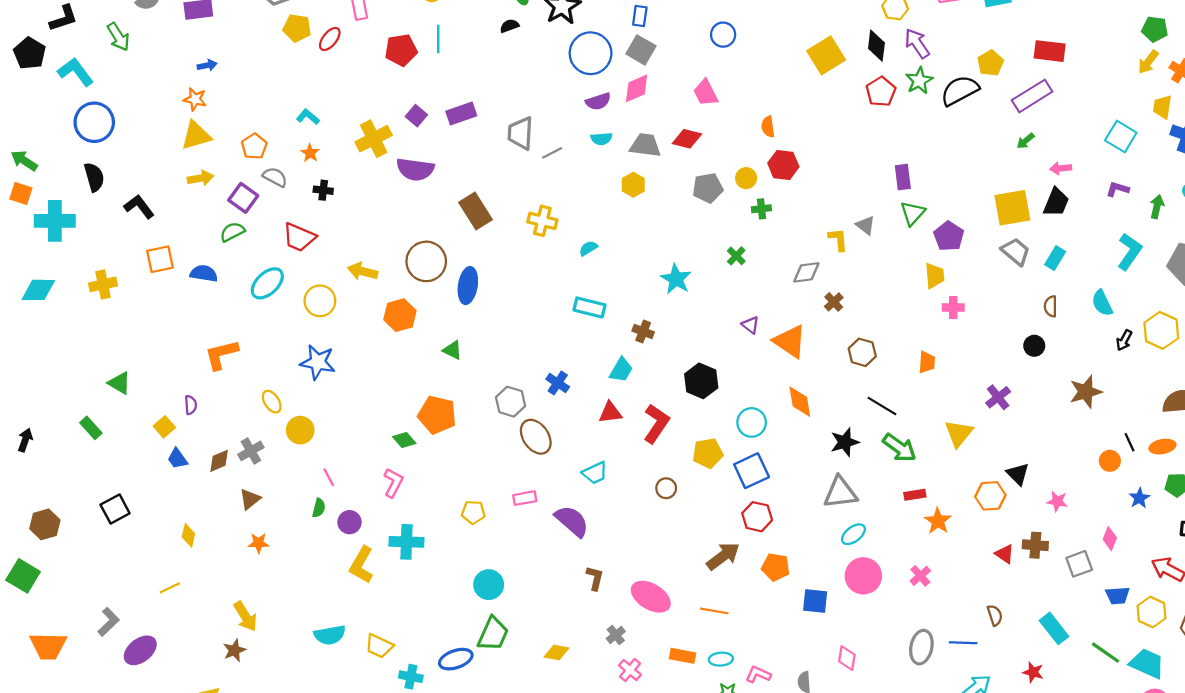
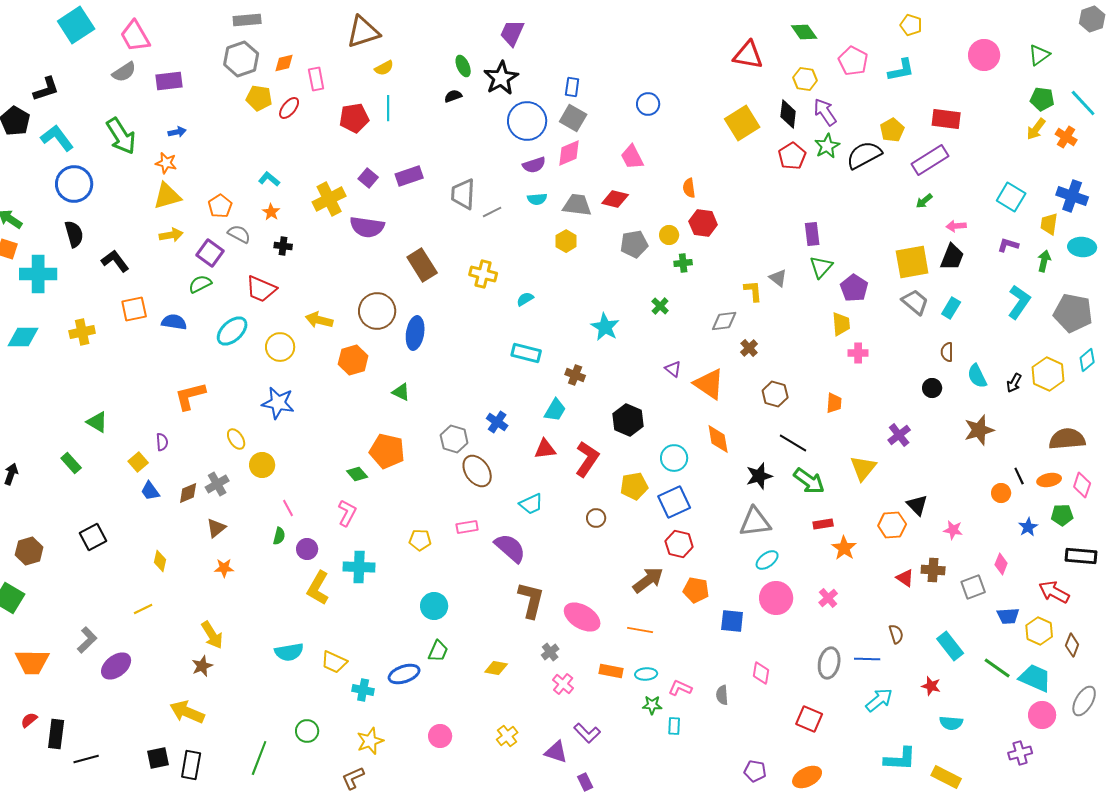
green arrow: (118, 37) -> (121, 136), moved, size x1.4
yellow trapezoid: (1162, 107) -> (1049, 224), moved
cyan semicircle: (1102, 303) -> (977, 376), moved
brown L-shape: (595, 578) -> (531, 600), size x1.6
green trapezoid: (493, 634) -> (438, 651), size x0.7

